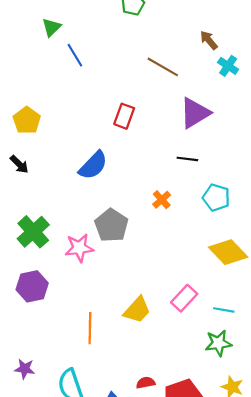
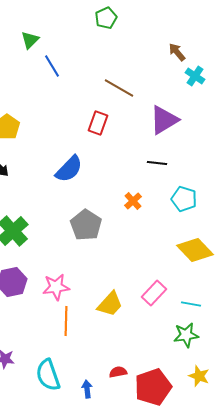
brown line: (163, 67) -> (119, 88), moved
pink star: (79, 248) -> (56, 287), moved

